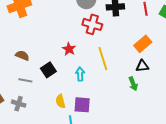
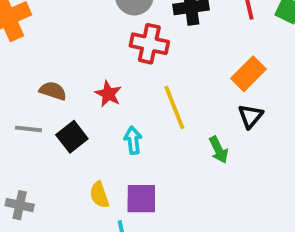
brown semicircle: (22, 56) -> (53, 91), moved
black triangle: (142, 66) -> (250, 116), turned -40
gray line: (25, 80) -> (28, 129), moved
green arrow: (133, 84) -> (219, 150), moved

